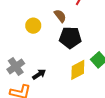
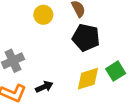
black arrow: (39, 74) -> (44, 87), moved

